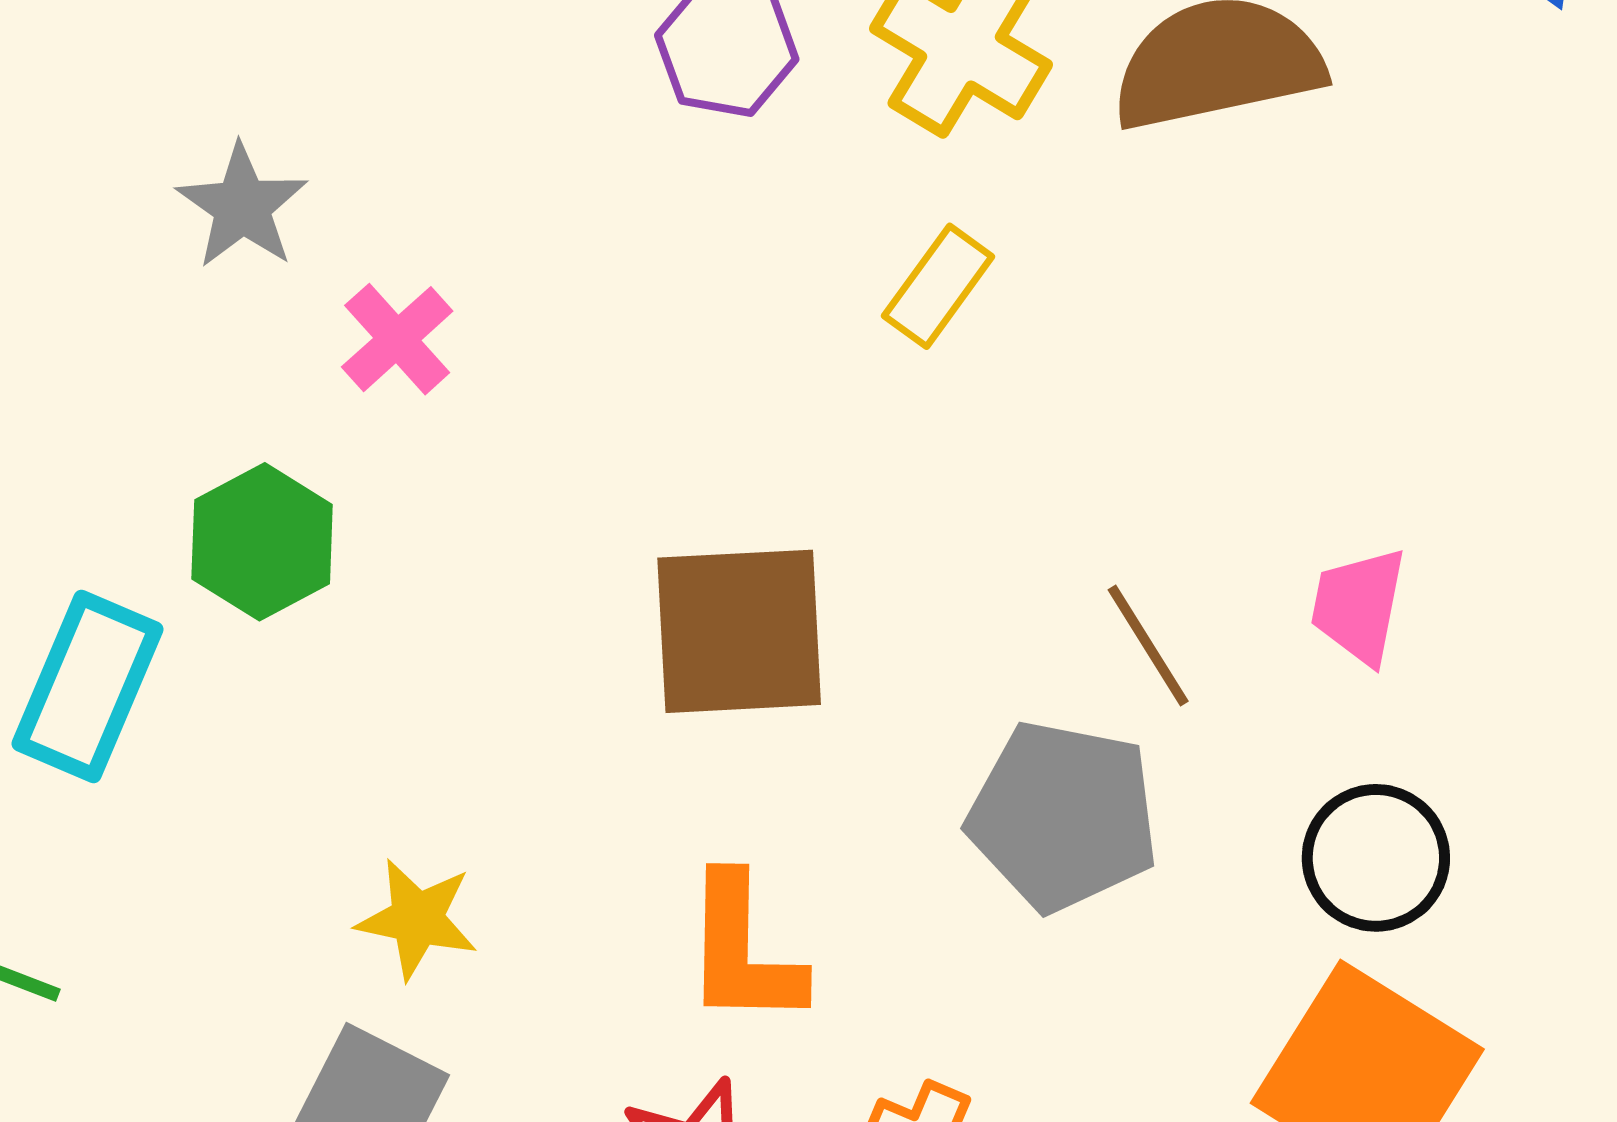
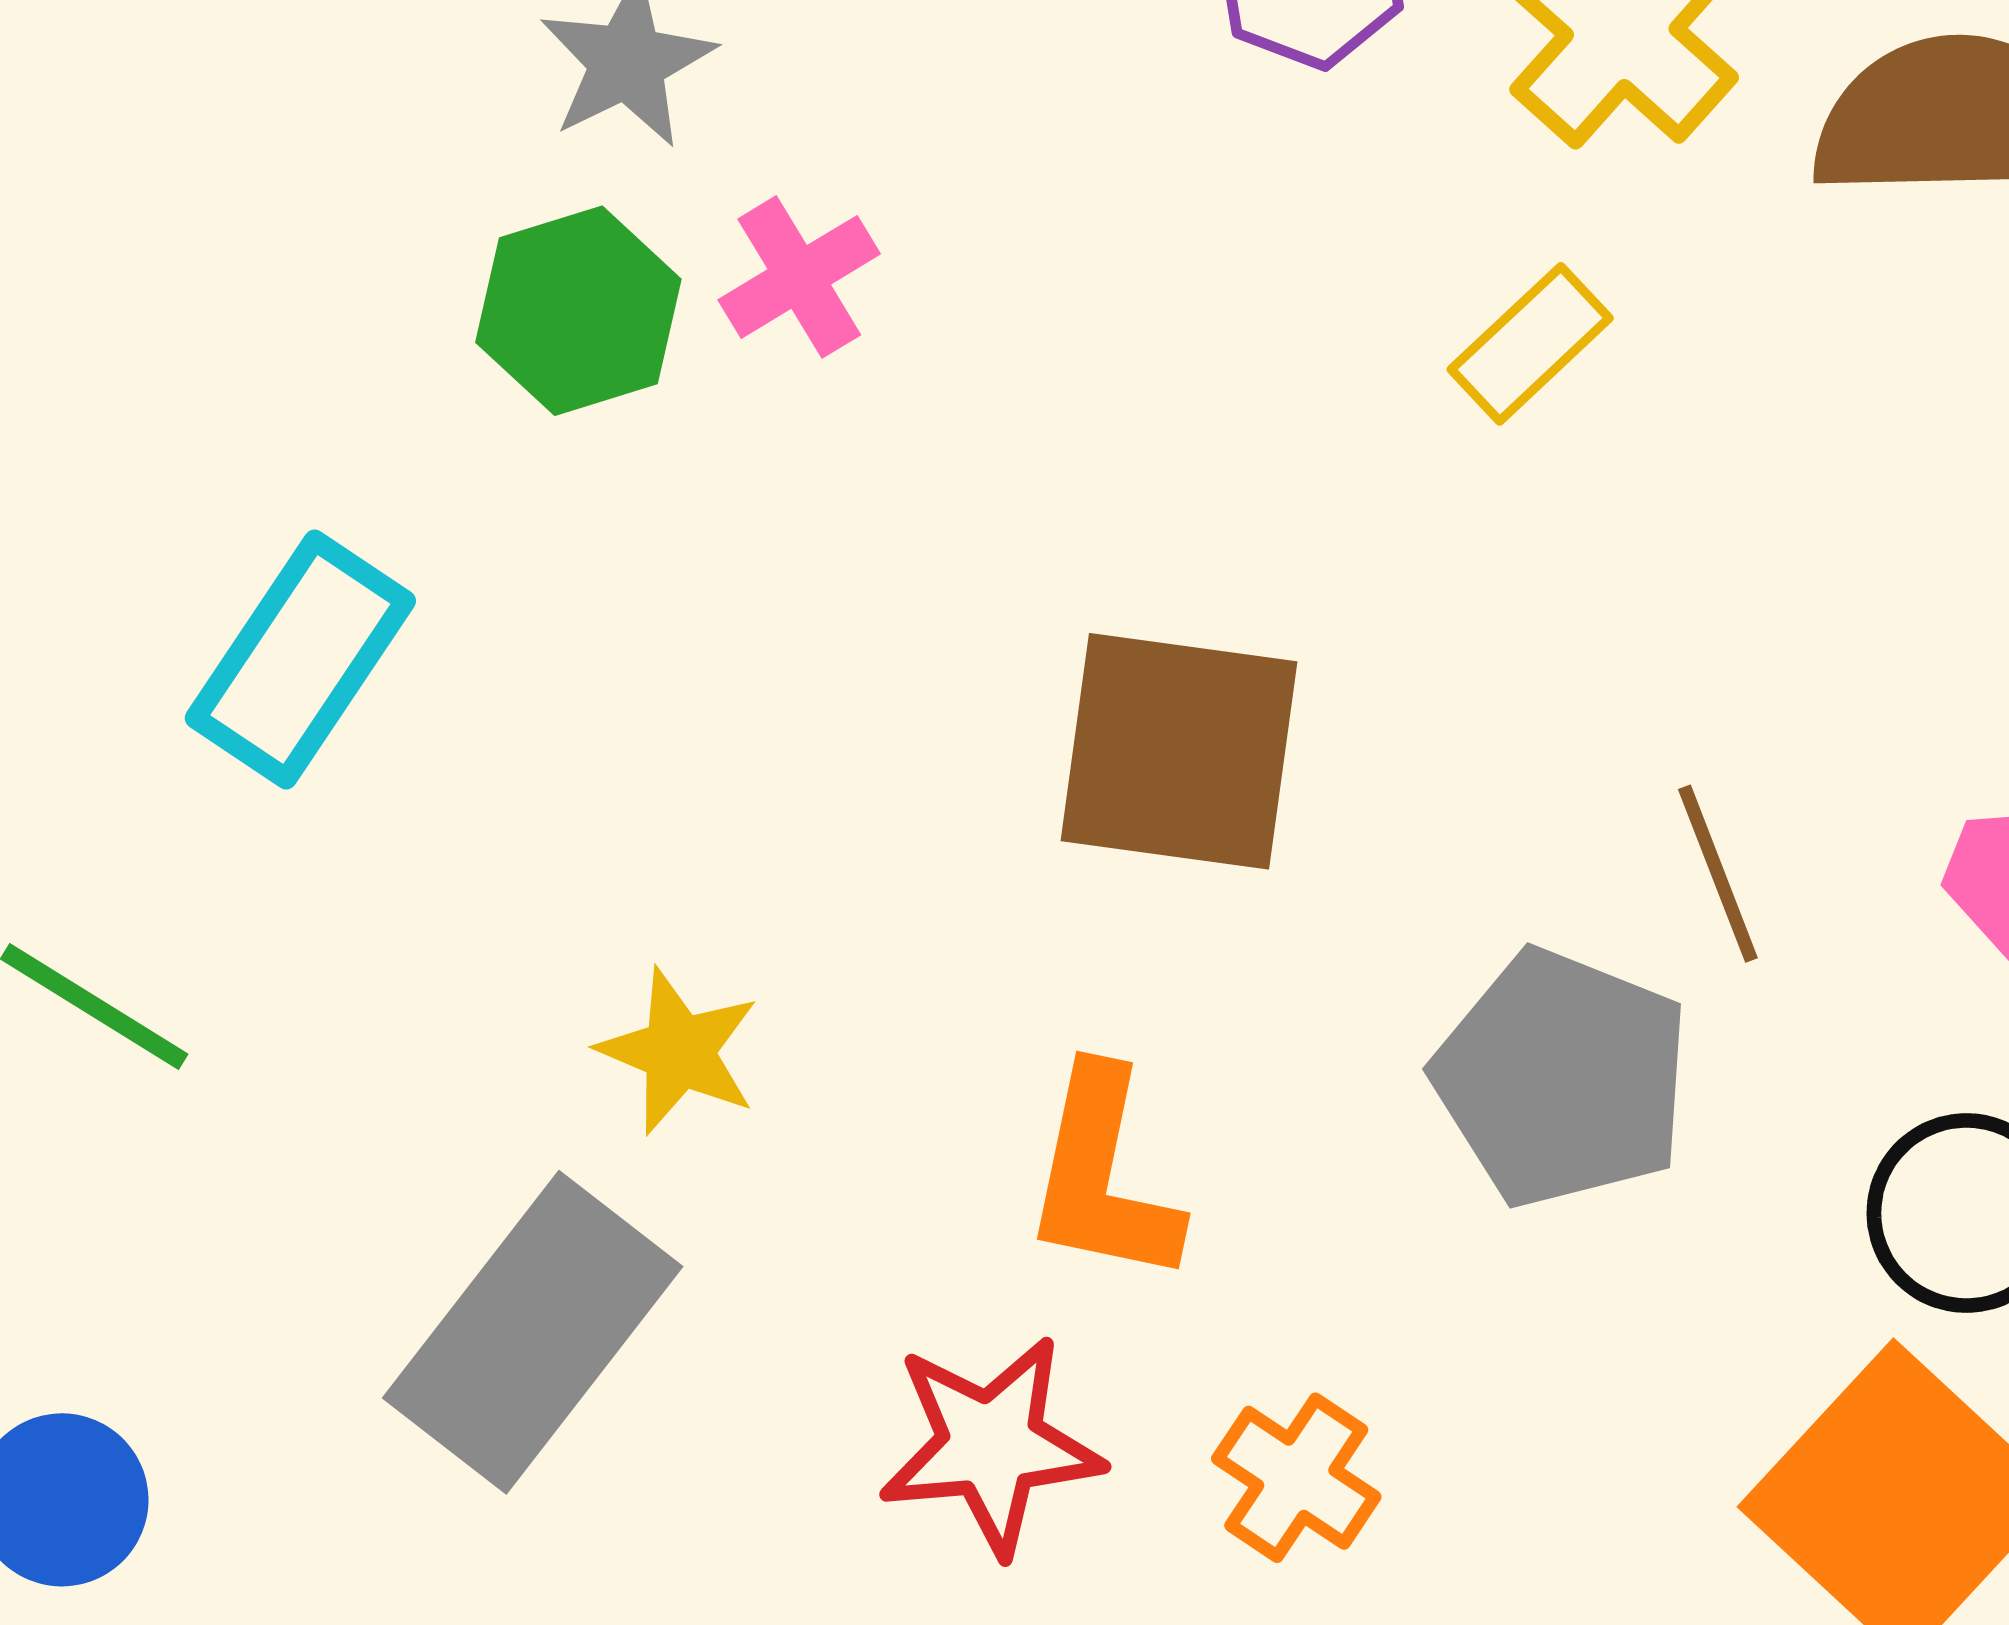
green hexagon: (262, 542) -> (578, 311), moved

